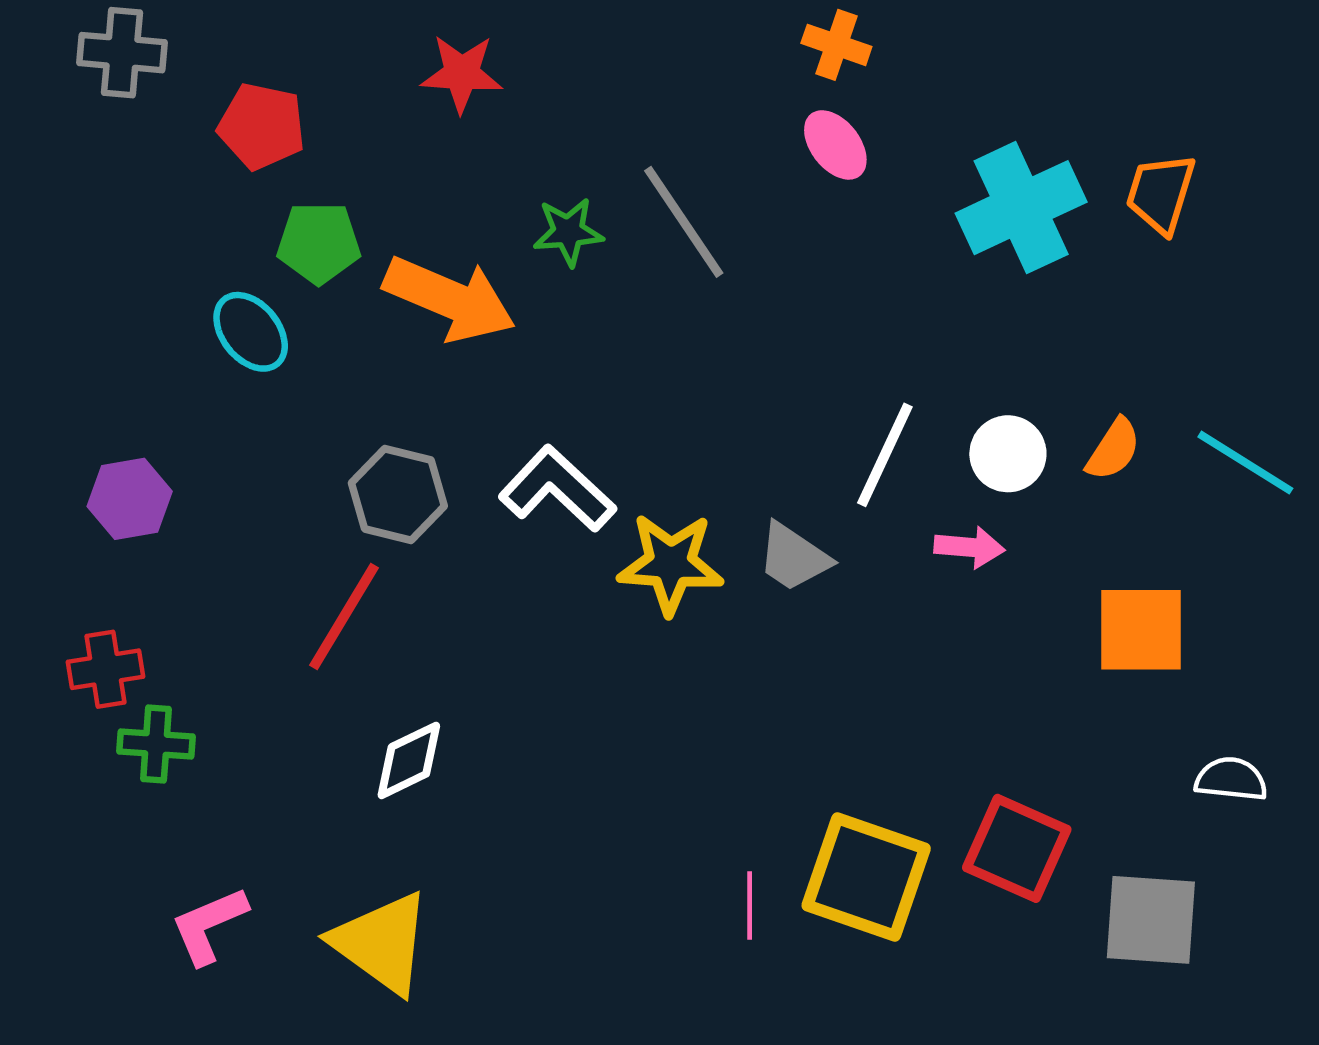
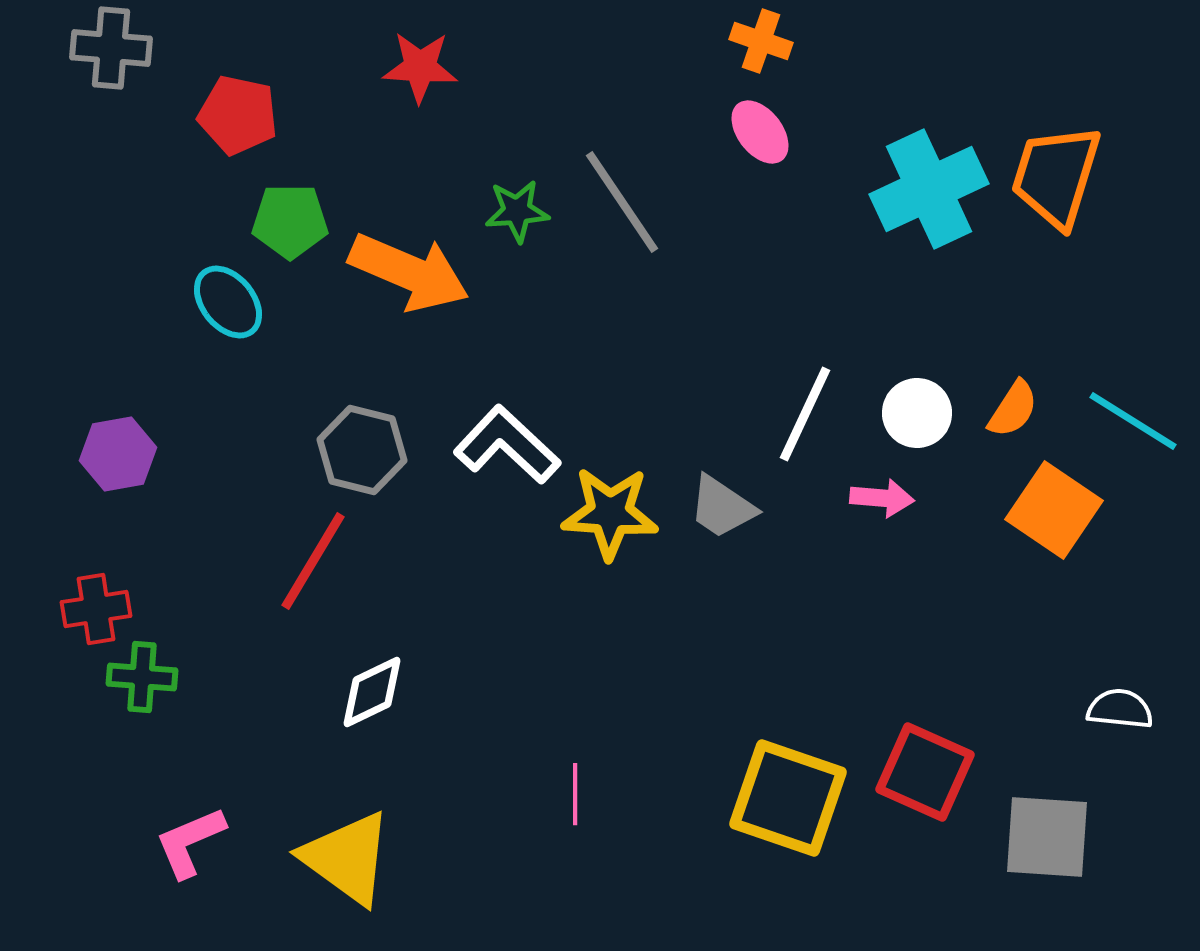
orange trapezoid: (1161, 193) -> (1056, 176), size x1.4
orange square: (1141, 630) -> (1054, 510), moved, turned 34
pink line: (750, 906) -> (575, 794), moved

